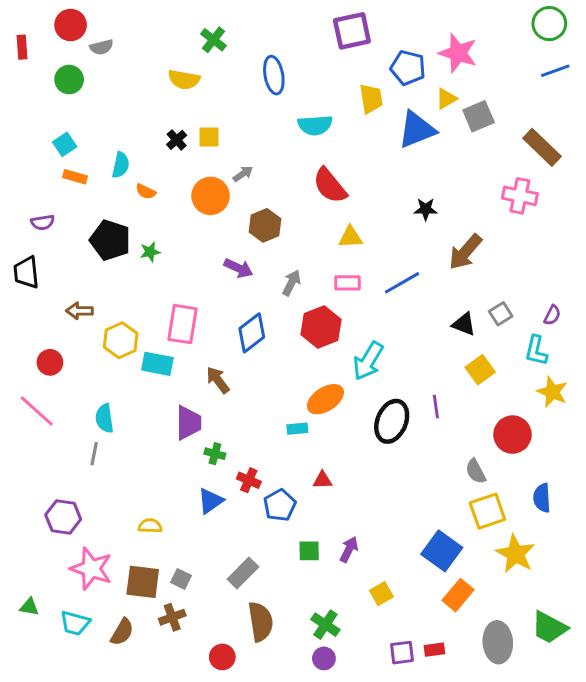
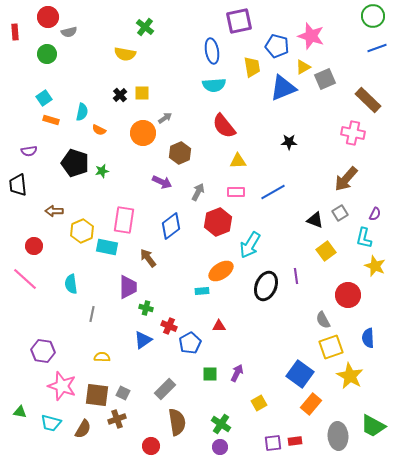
blue ellipse: (274, 75) -> (212, 51), moved
brown arrow: (465, 252) -> (346, 179), moved
gray line: (94, 454) -> (92, 314), moved

